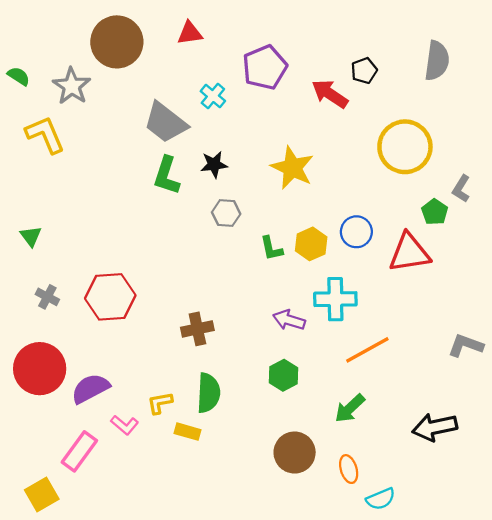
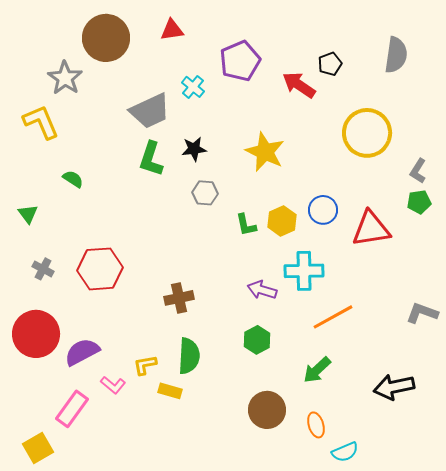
green semicircle: (19, 76) -> (73, 179), moved
gray trapezoid: (165, 123) -> (150, 111), turned -63
green pentagon: (435, 212) -> (419, 202), moved, turned 30

